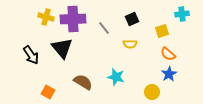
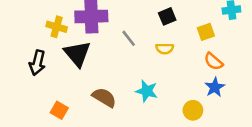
yellow cross: (46, 17) -> (57, 27), moved
gray line: (104, 28) -> (129, 38), moved
black arrow: (31, 55) -> (37, 63), turned 48

